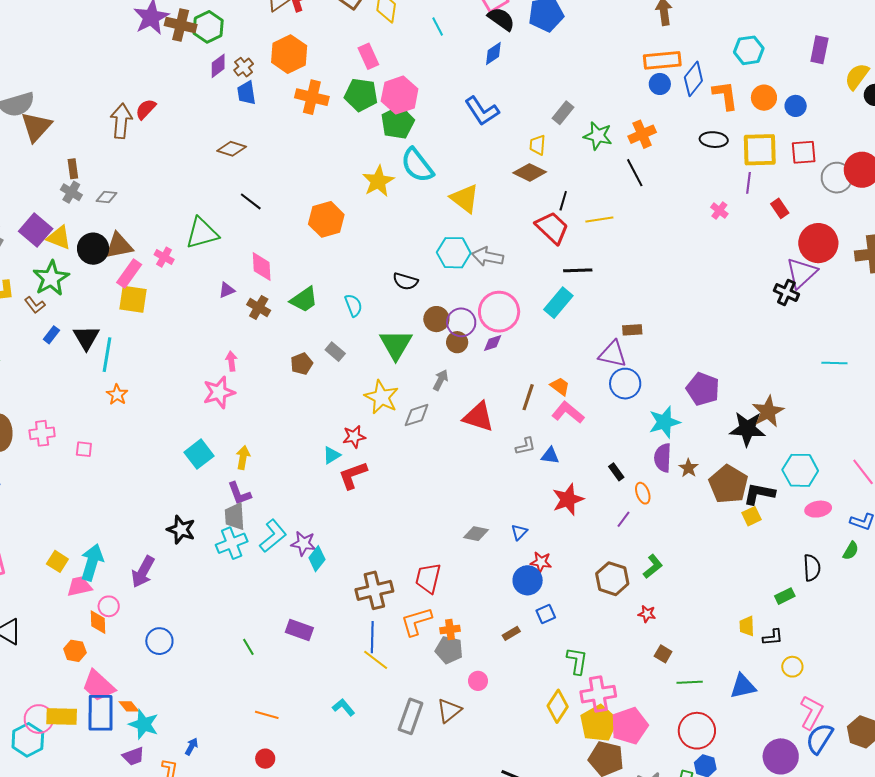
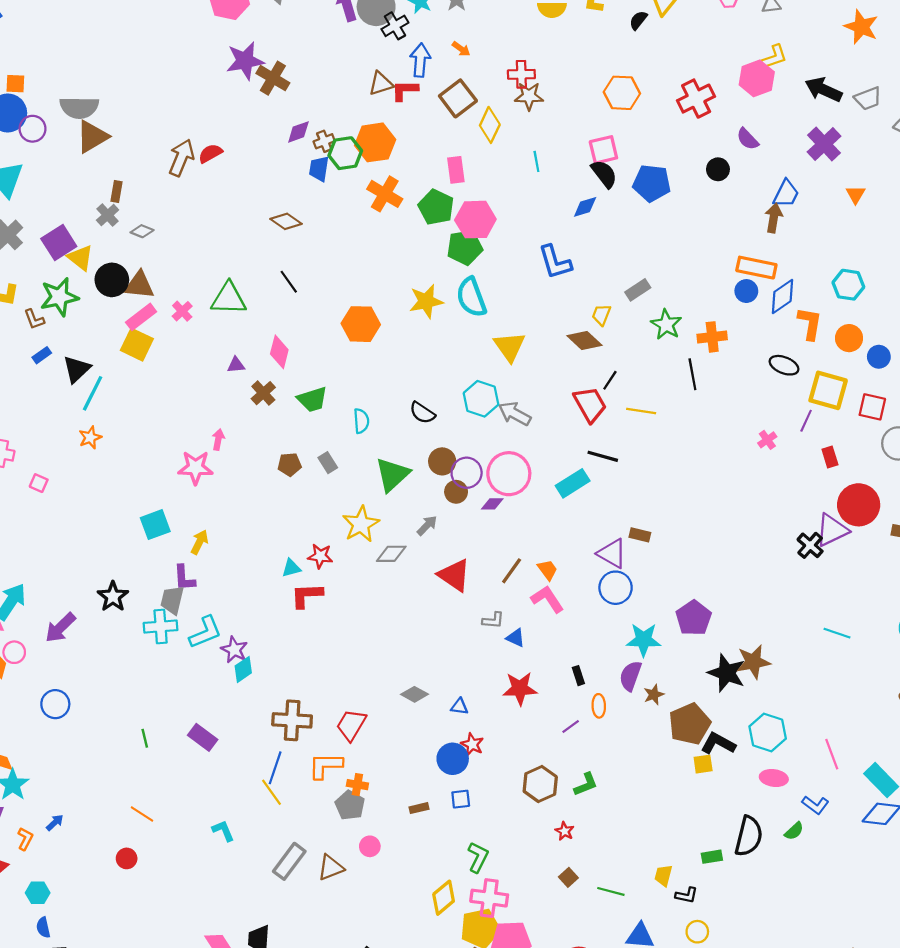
green hexagon: (208, 27) -> (345, 153), moved
blue triangle: (519, 532) -> (459, 707), turned 36
black semicircle: (812, 568) -> (749, 836), size x1.4
green line: (690, 682) -> (611, 891), moved

